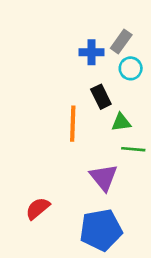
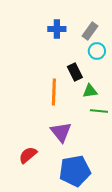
blue cross: (92, 52) -> (57, 29), moved
purple triangle: (104, 177) -> (61, 132), moved

